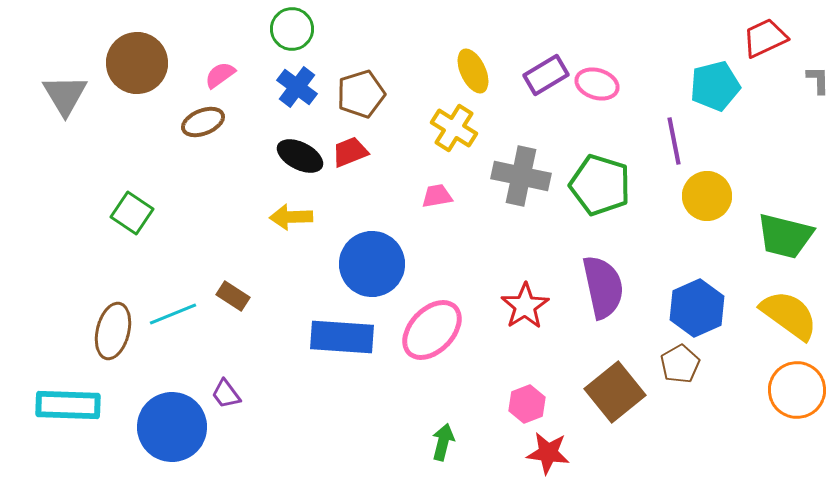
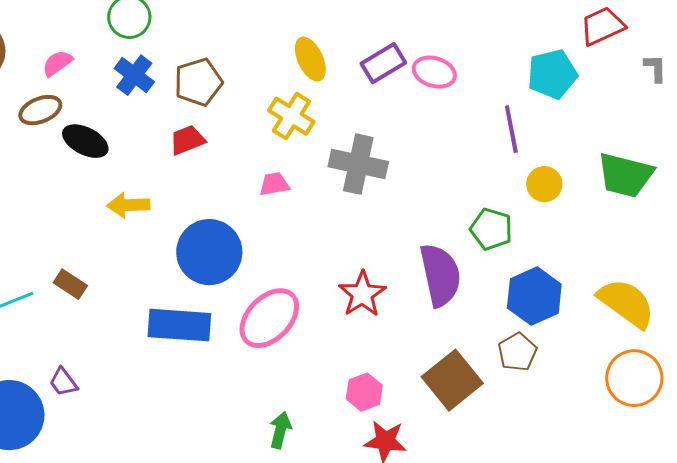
black ellipse: (300, 156) -> (85, 141), moved
green pentagon: (600, 185) -> (491, 229), moved, size x0.7
yellow circle: (707, 196) -> (544, 184), size x0.7
green trapezoid: (785, 236) -> (625, 175), moved

